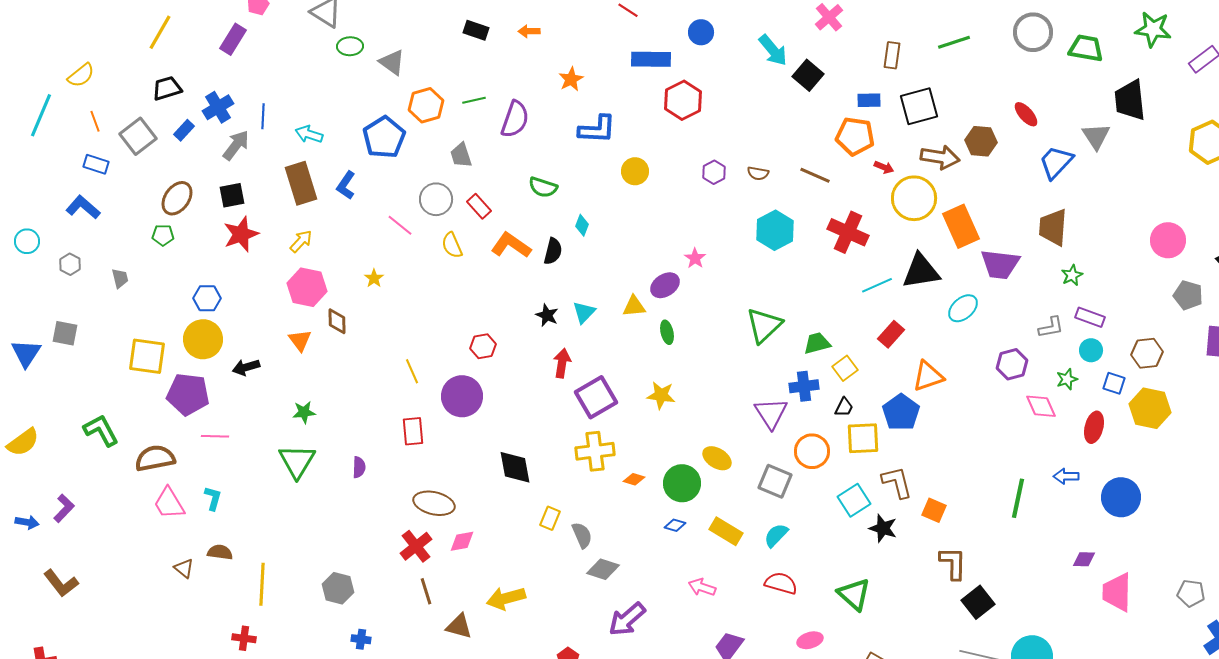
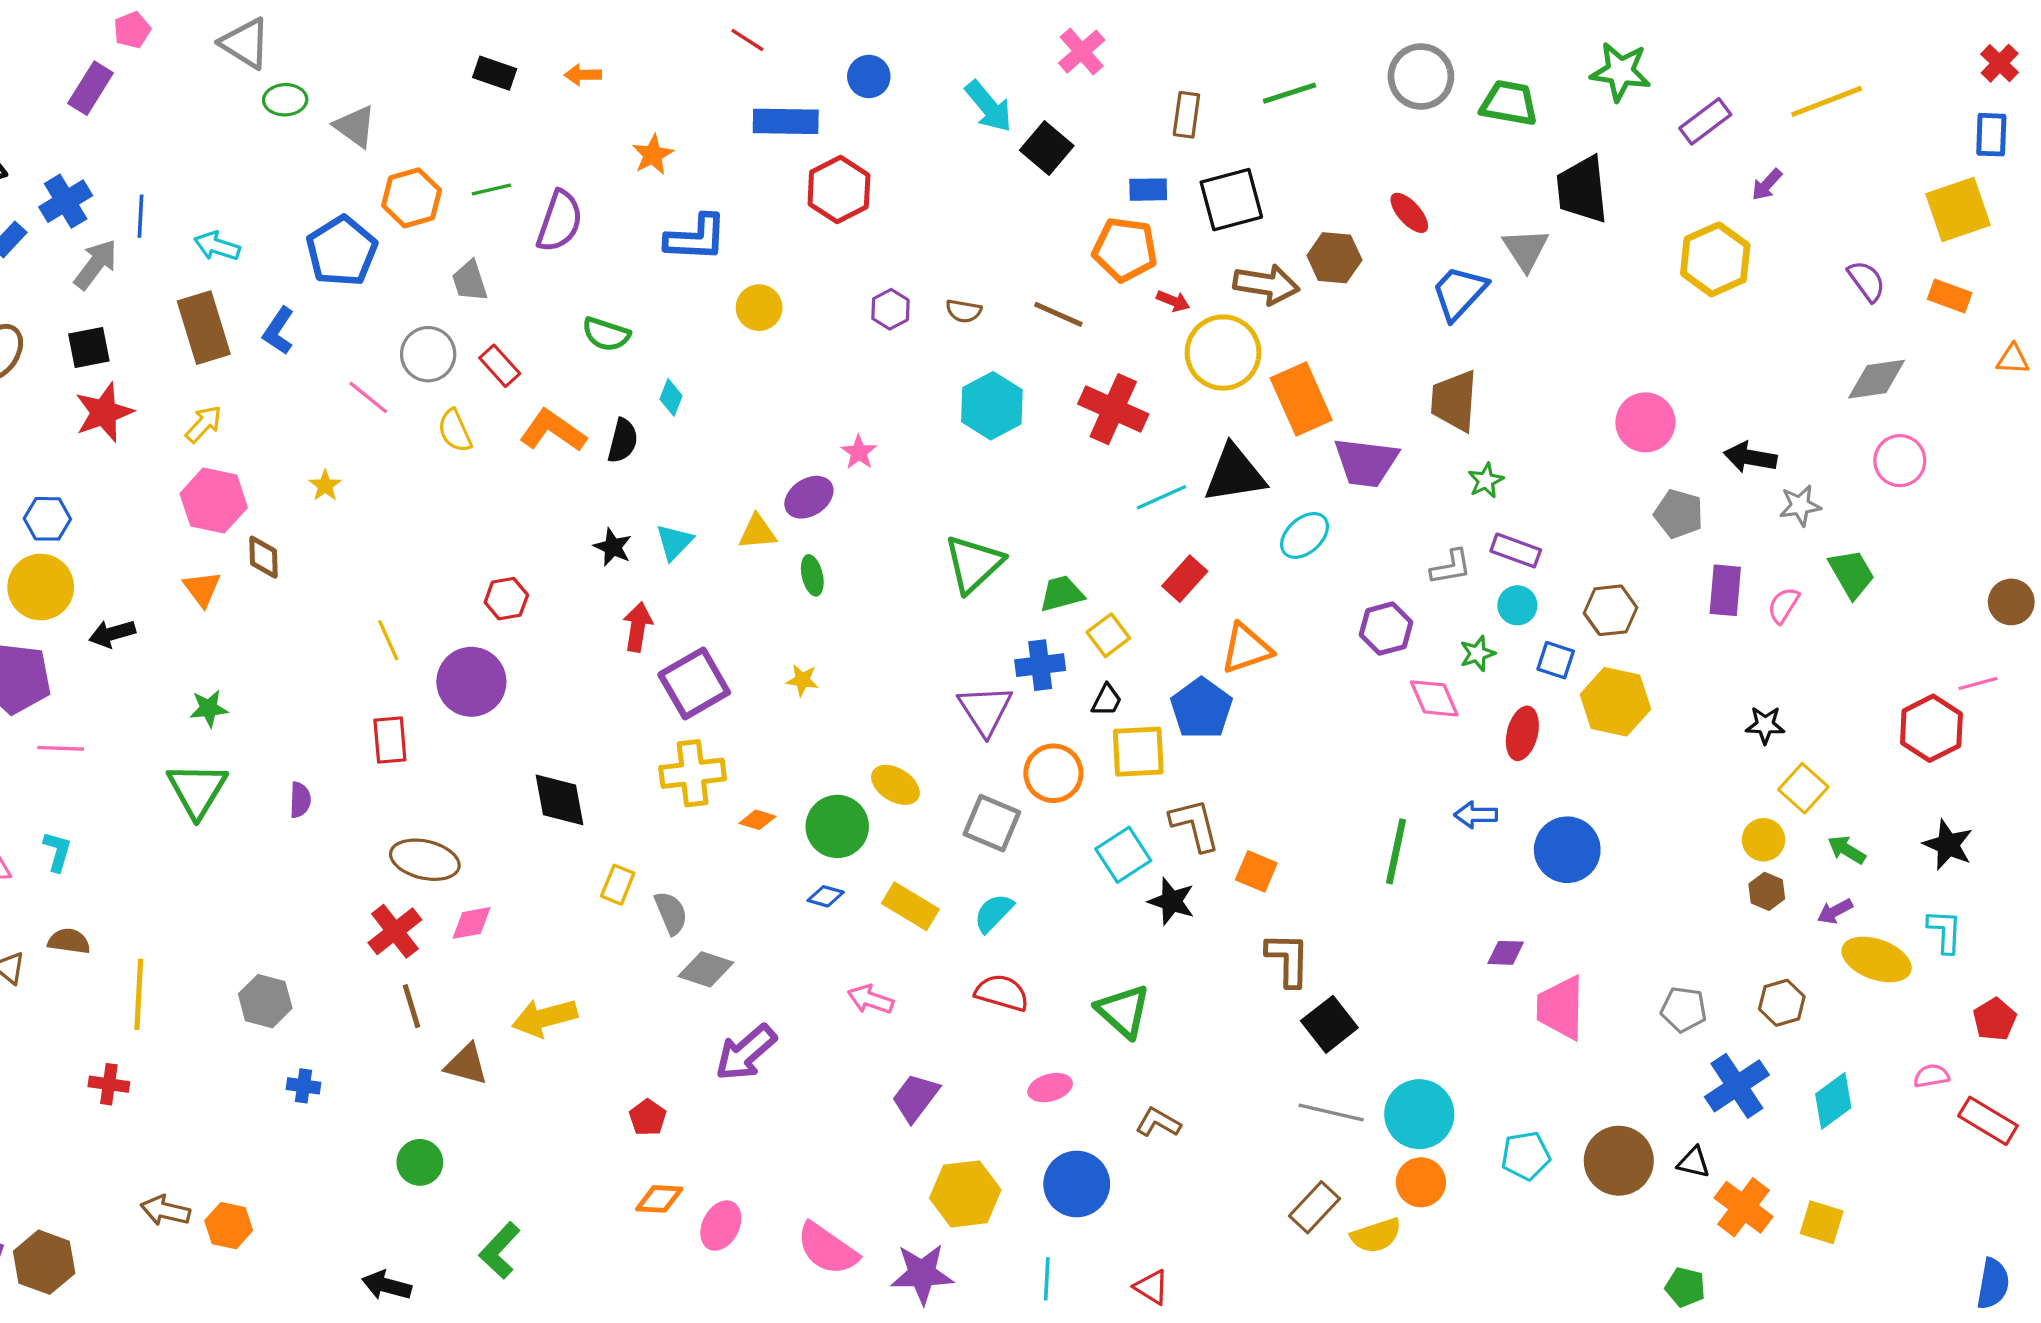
yellow star: (661, 395) -> (802, 680), size x0.7

